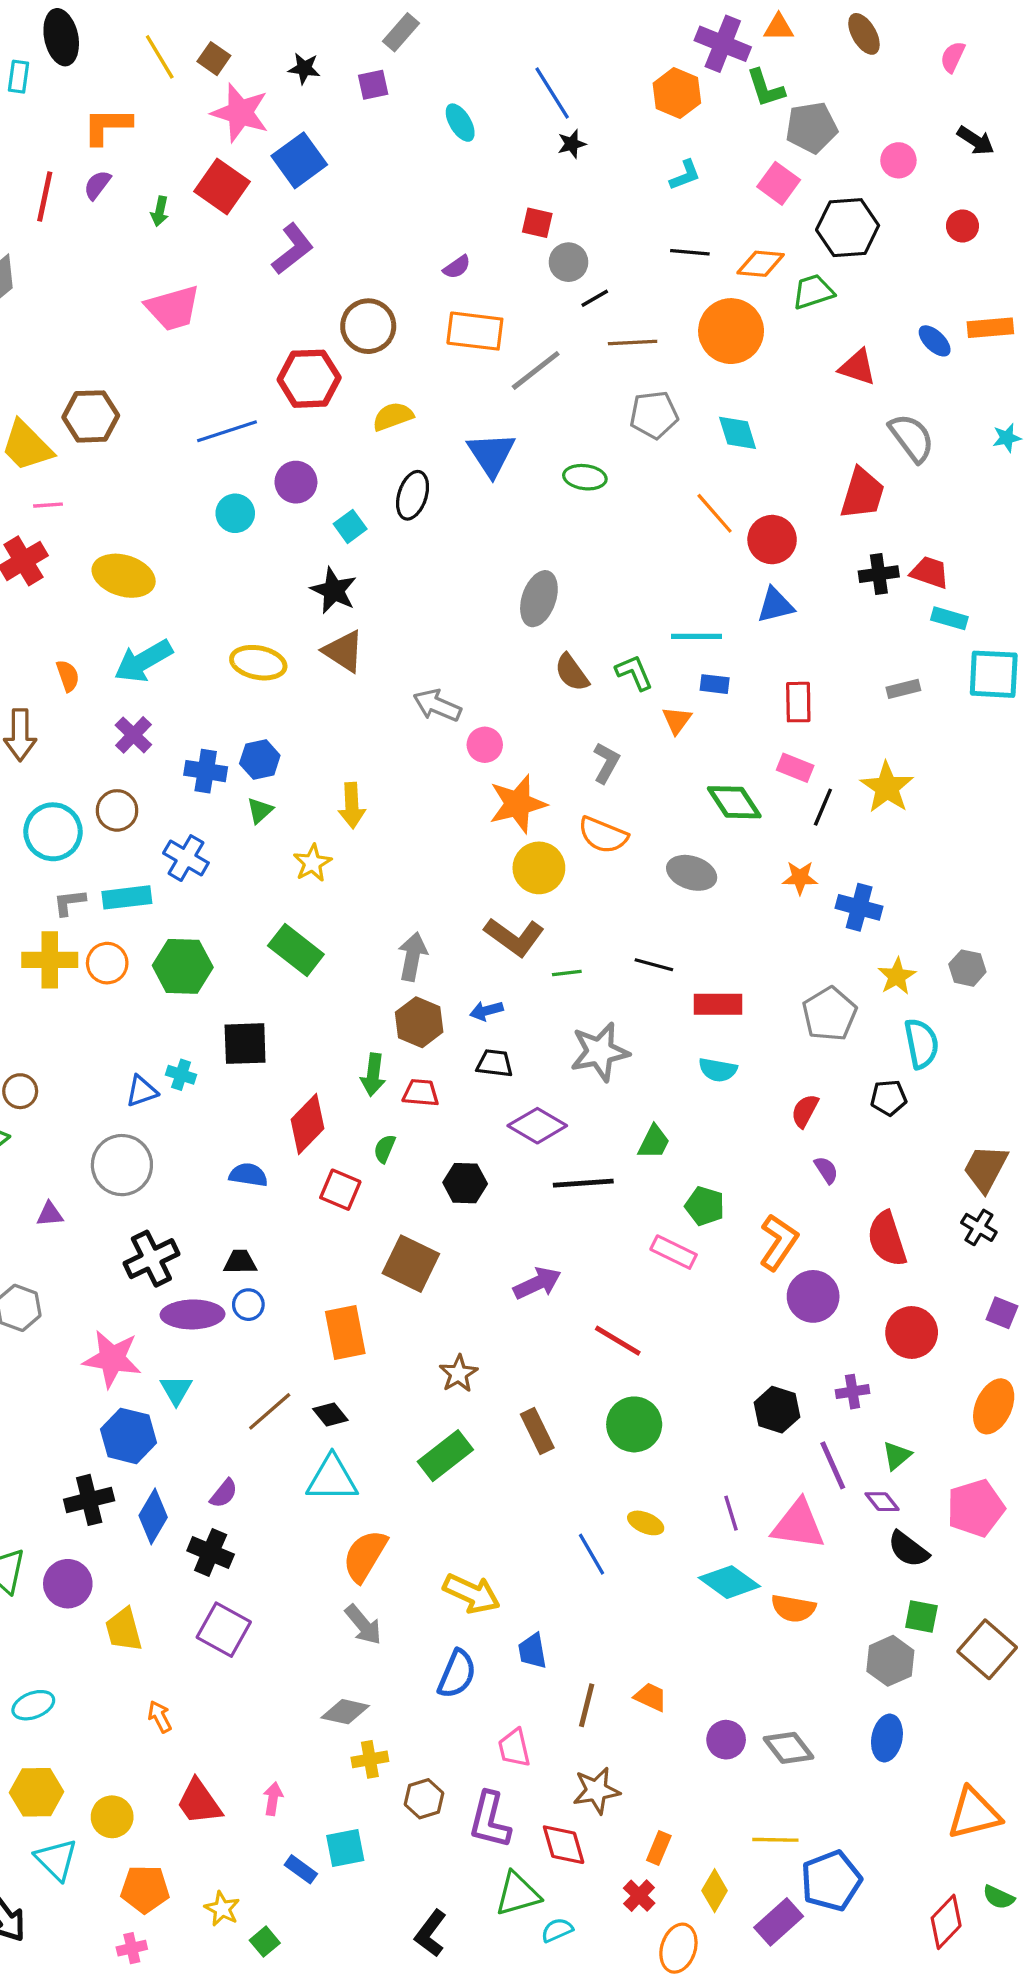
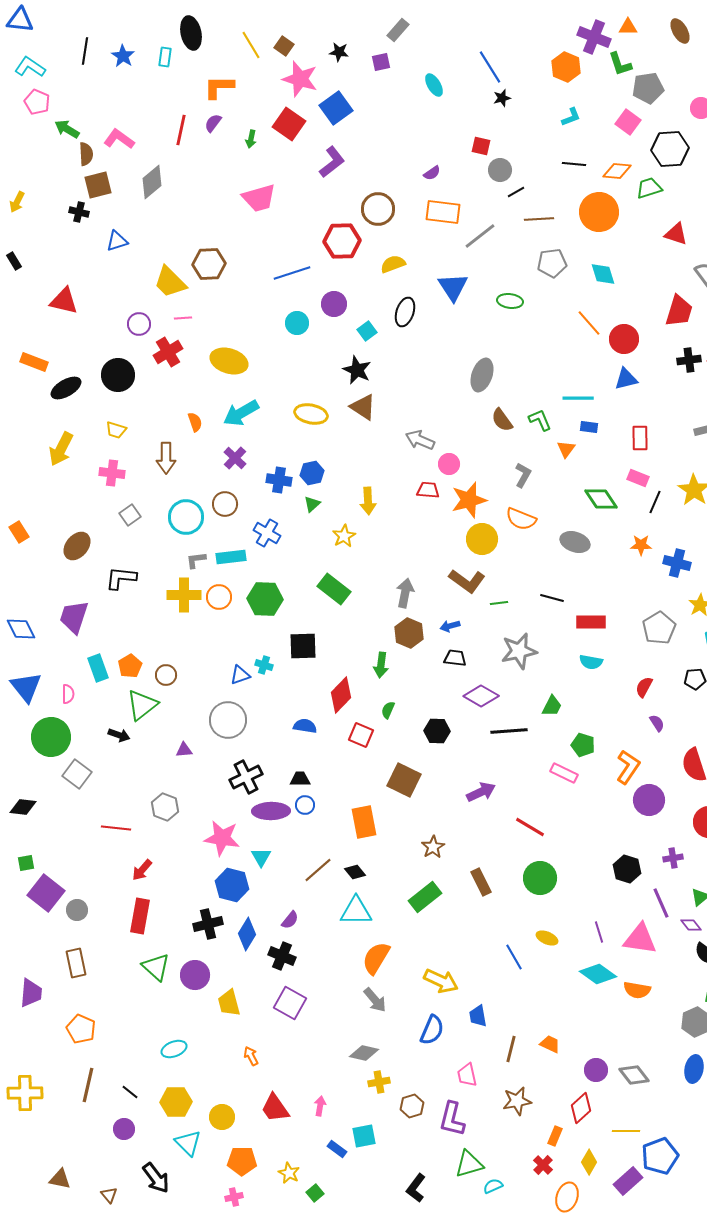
red trapezoid: (421, 1093) -> (428, 490), moved
red diamond: (564, 1845) -> (581, 1108), moved, turned 64

